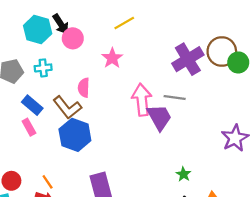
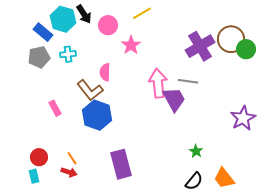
pink circle: (73, 38) -> (108, 25), moved
blue rectangle: (32, 105) -> (43, 32), moved

